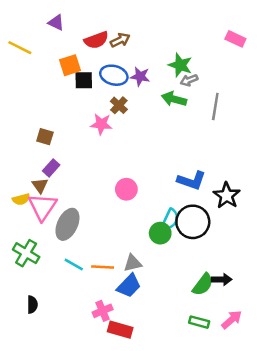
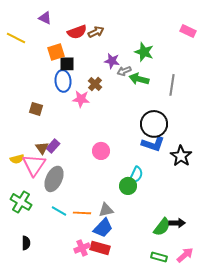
blue ellipse: (114, 75) -> (63, 81), moved, turned 70
gray arrow: (189, 80) -> (124, 71), moved
purple rectangle: (51, 168) -> (53, 146), moved
brown triangle: (40, 185) -> (42, 148), moved
black circle: (193, 222) -> (154, 124), moved
red rectangle: (120, 330) -> (100, 248), moved

